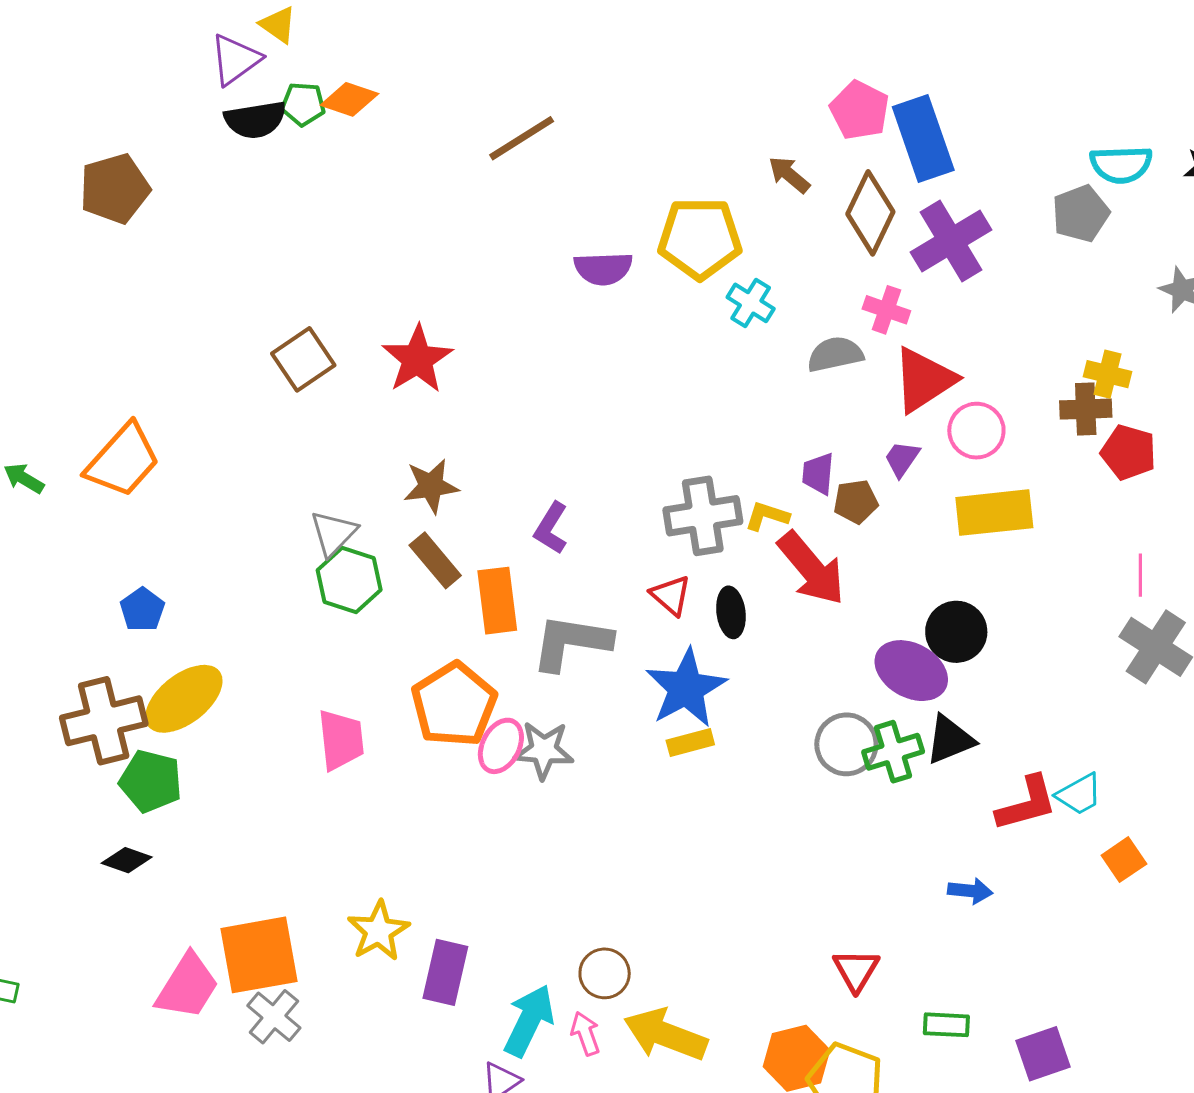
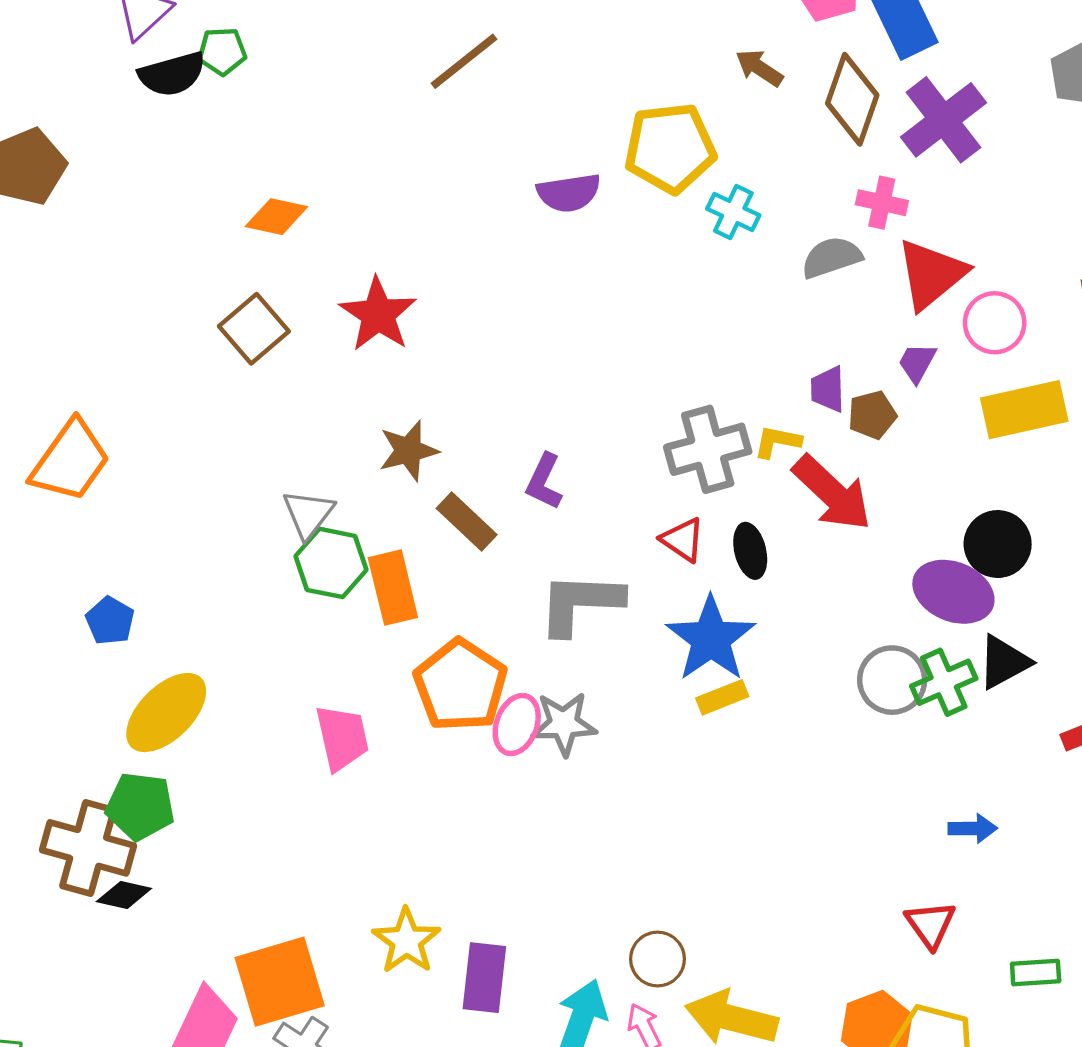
orange diamond: (349, 99) -> (276, 217), moved
brown rectangle: (435, 560) -> (467, 522), moved
orange rectangle: (497, 601) -> (393, 588), moved
brown cross: (104, 721) -> (88, 848), moved, turned 36
blue arrow: (970, 891) -> (973, 828), moved

